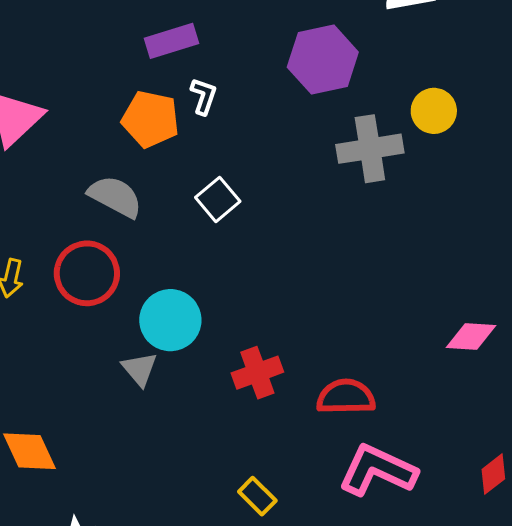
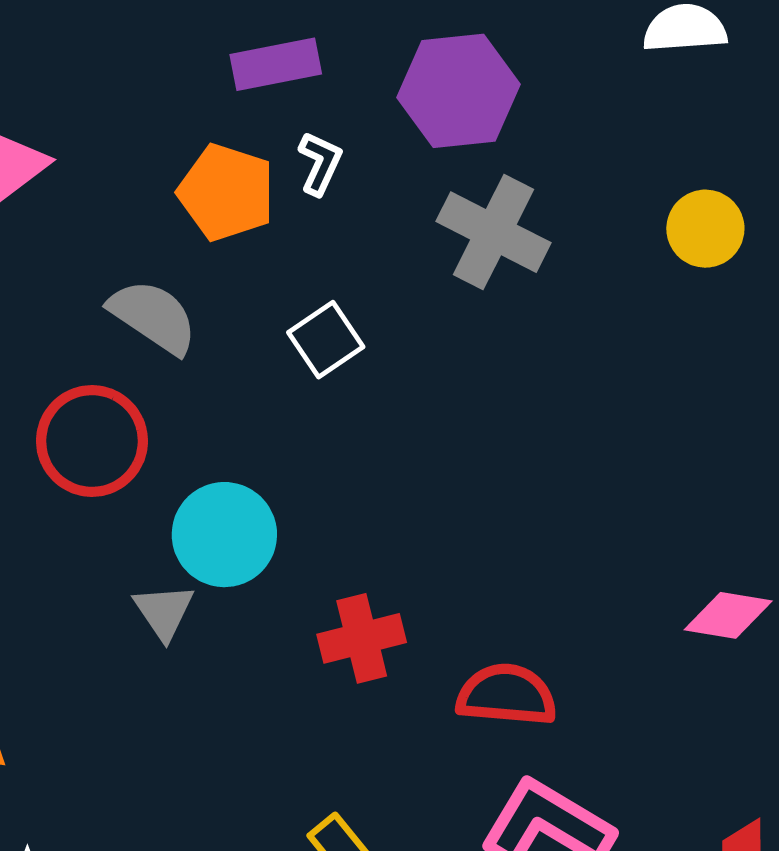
purple hexagon: (323, 60) -> (458, 91), moved
gray cross: (370, 149) -> (494, 232), moved, turned 30

